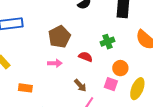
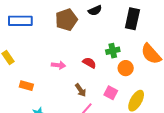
brown pentagon: (59, 37) -> (66, 20), moved
orange circle: (120, 68) -> (126, 68), moved

